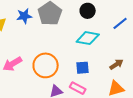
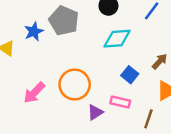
blue square: (83, 68) -> (130, 75), moved, turned -32

